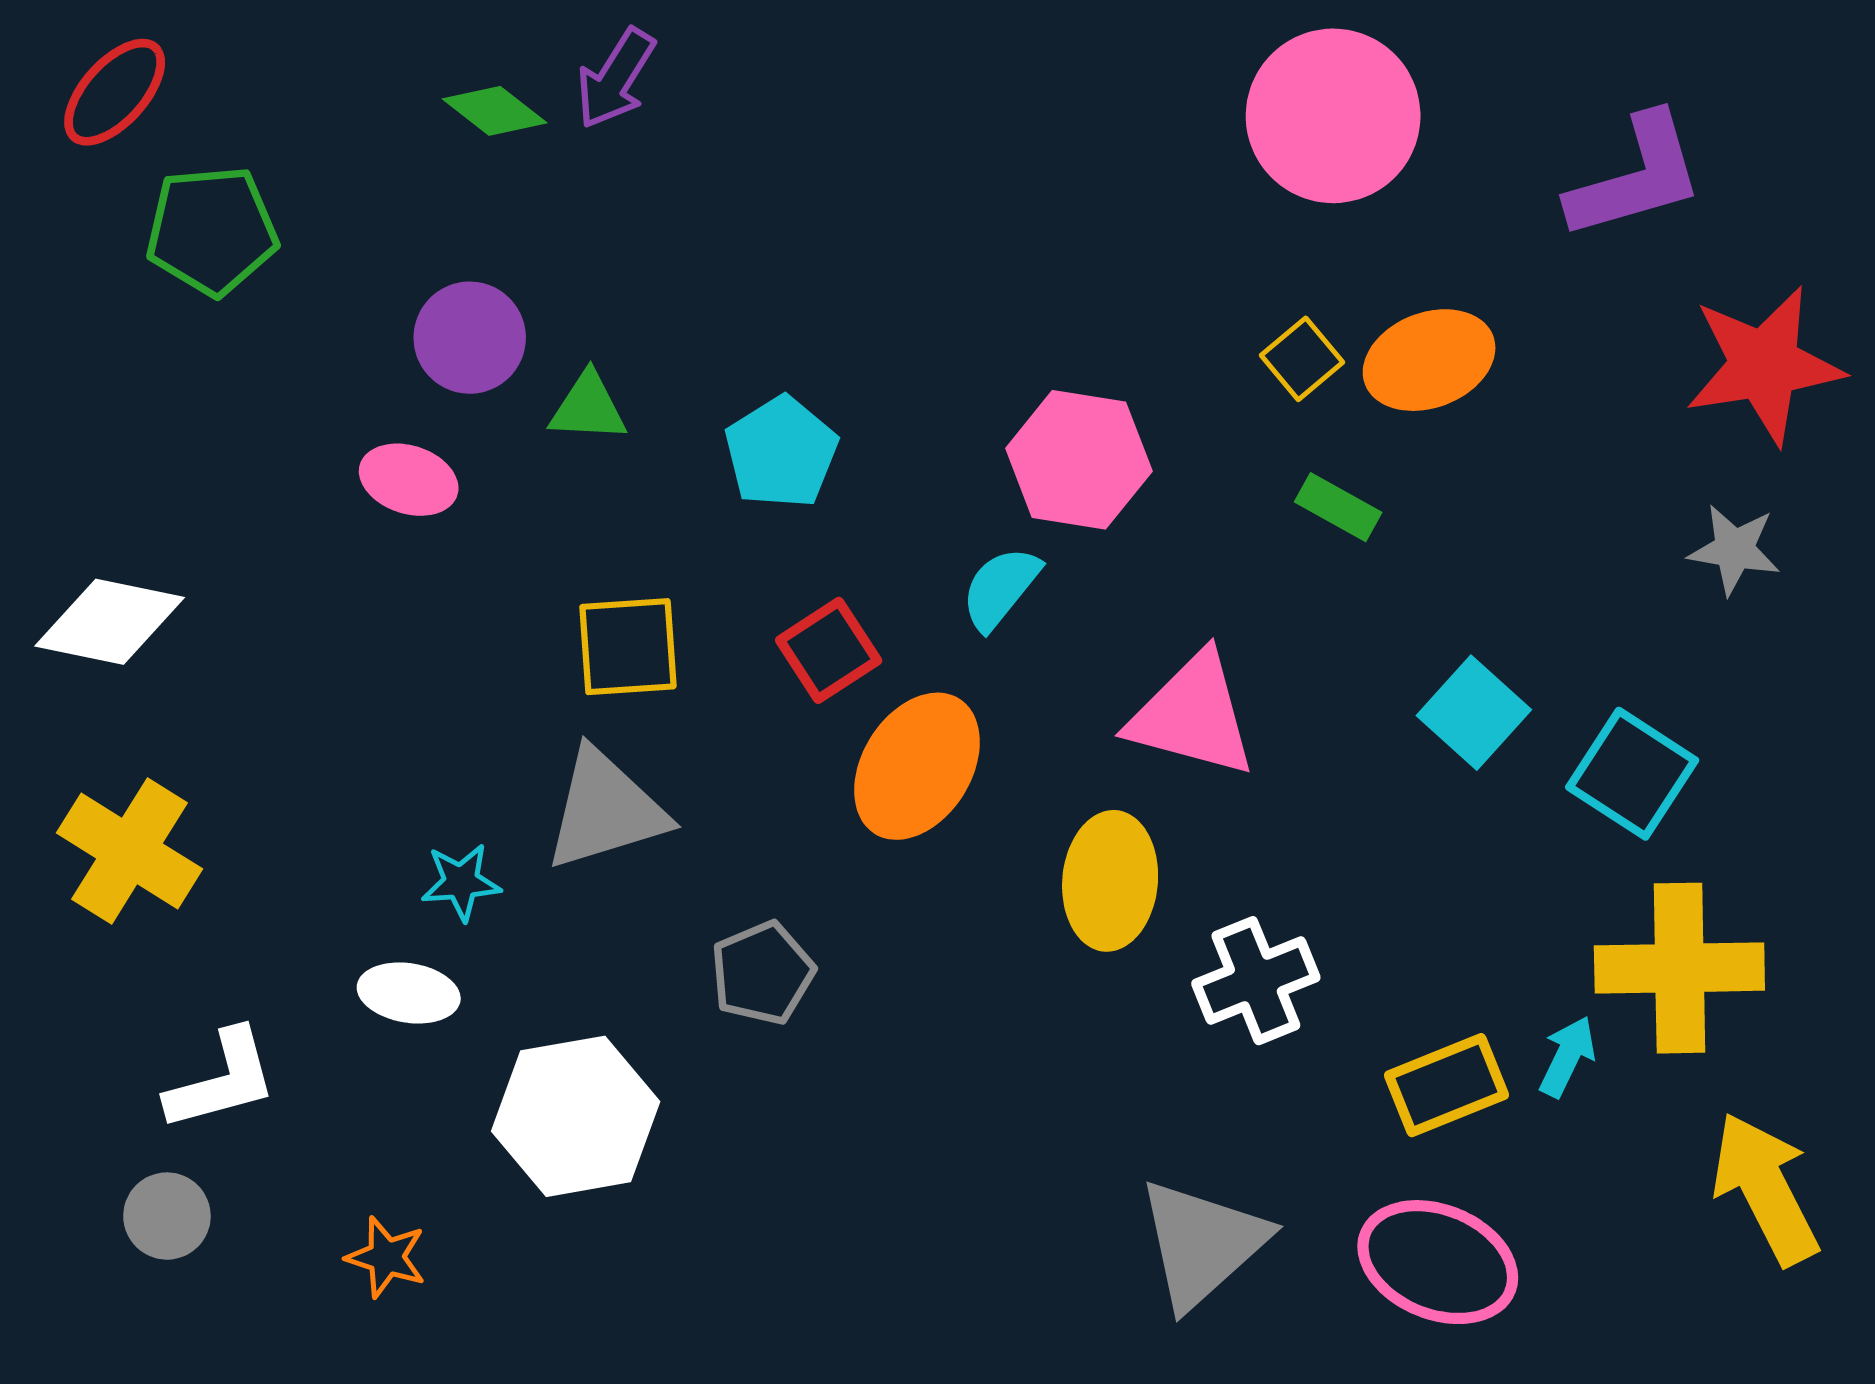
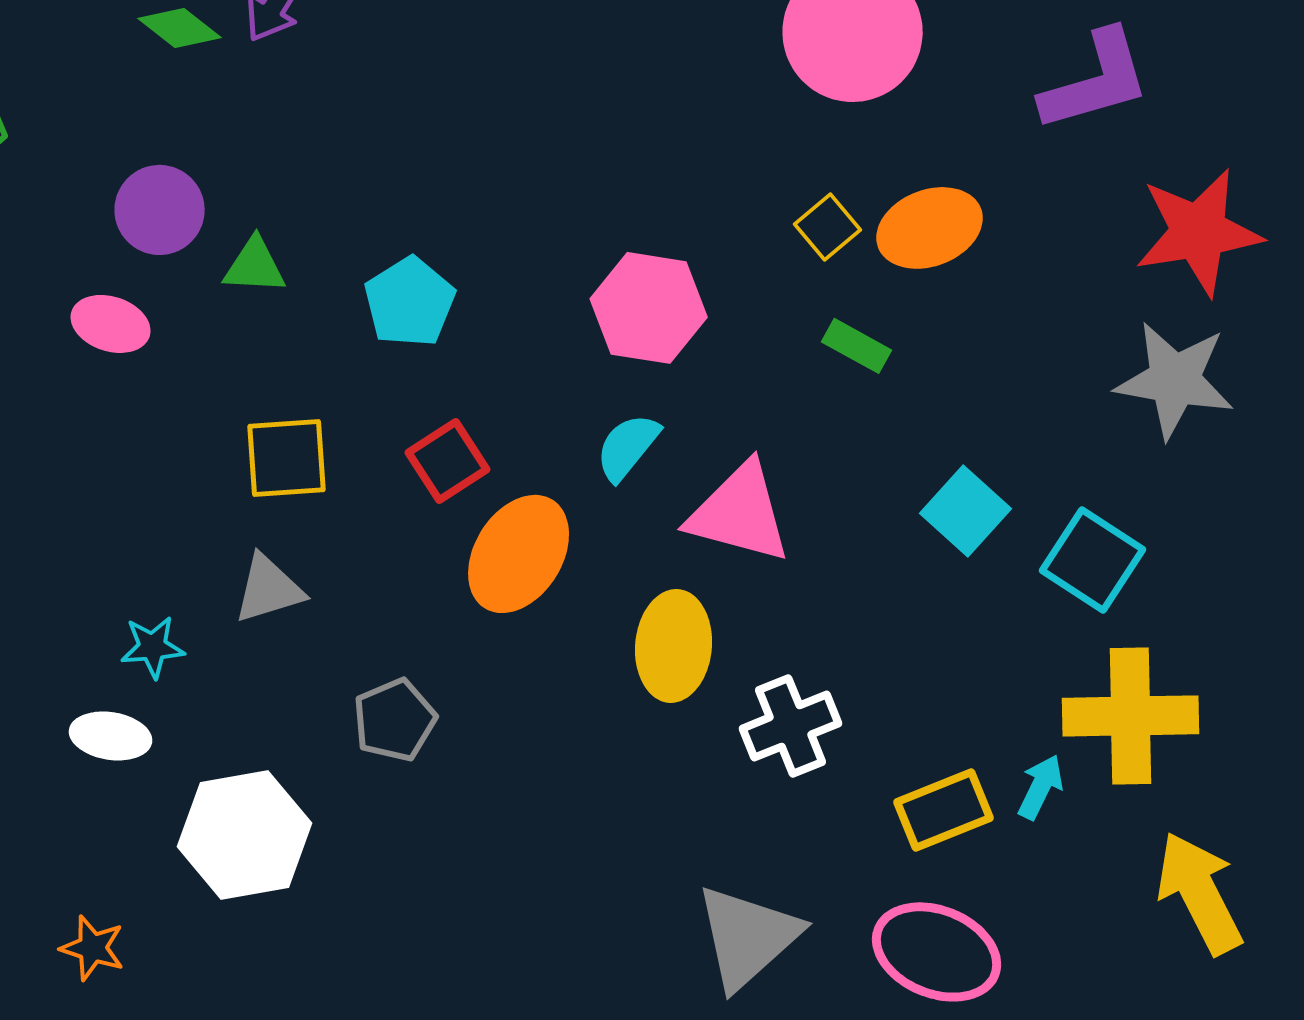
gray star: (1734, 549) -> (1175, 380), size x1.6
cyan semicircle: (1000, 588) -> (628, 447), moved
gray triangle: (606, 810) -> (269, 589), size x0.7

